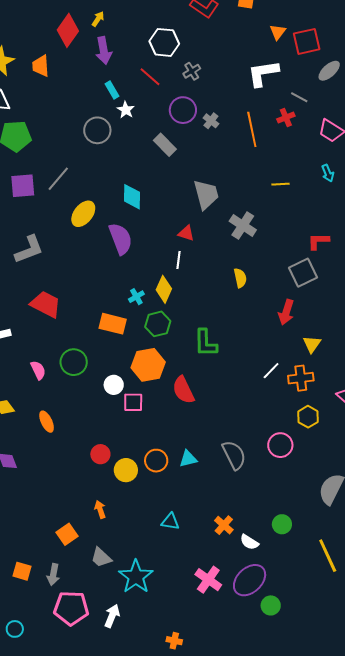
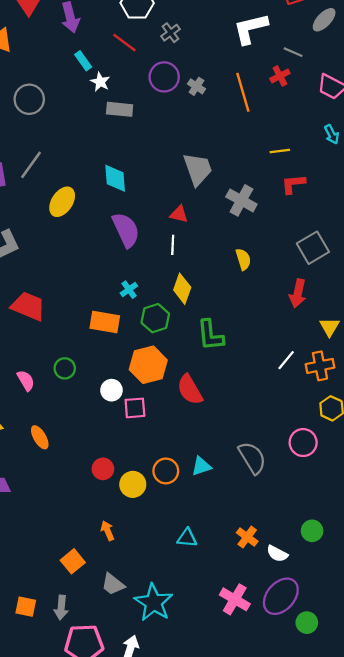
gray circle: (97, 130) -> (29, 99), moved
gray rectangle: (165, 145) -> (120, 109), moved, turned -35
purple semicircle: (120, 239) -> (126, 230), moved
red L-shape: (318, 241) -> (293, 184), moved
yellow diamond: (164, 289) -> (182, 289), moved
green circle: (74, 362) -> (65, 368), size x0.7

